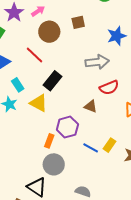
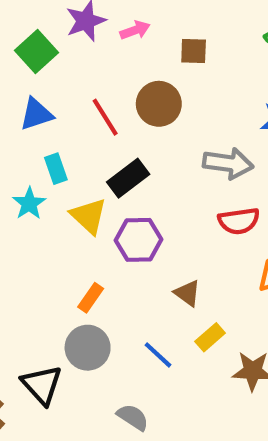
brown square: (78, 22) -> (194, 51), moved
brown circle: (49, 32) -> (159, 104), moved
brown triangle: (91, 106) -> (187, 293), moved
purple hexagon: (67, 127) -> (138, 240), moved
blue line: (91, 148) -> (158, 355), moved

